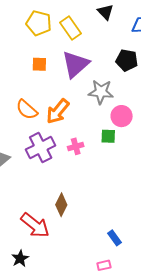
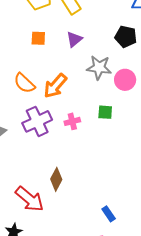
purple triangle: (75, 64) -> (74, 39), size x0.6
pink circle: (122, 116) -> (125, 80), moved

